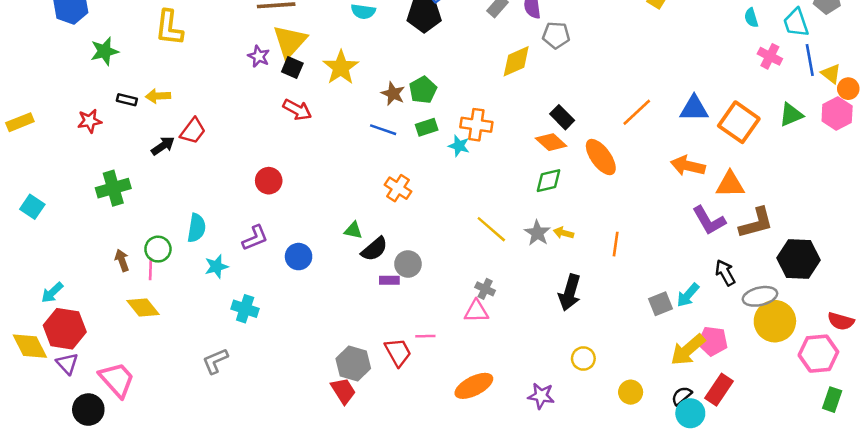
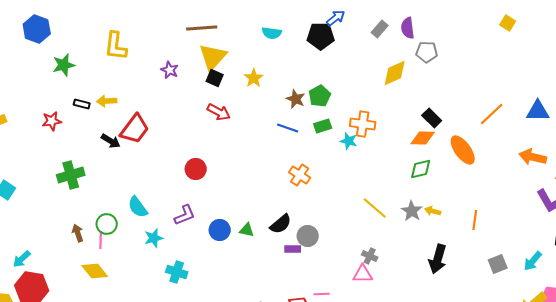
purple star: (259, 56) -> (170, 70), moved
yellow star: (341, 67) -> (254, 78), size x0.7
red trapezoid: (193, 131) -> (135, 129), size x1.4
orange diamond: (551, 142) -> (423, 138), turned -40
black arrow: (163, 146) -> (111, 141), turned 66
cyan semicircle: (197, 228) -> (138, 207), turned 135
green triangle: (353, 230) -> (247, 230), moved
gray square: (660, 304) -> (498, 264), moved

